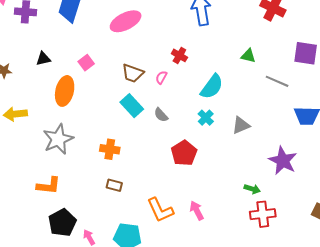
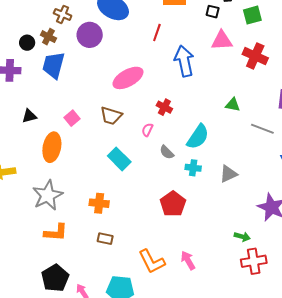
pink ellipse: (126, 21) -> (128, 78), moved
brown trapezoid: (133, 73) -> (111, 116), moved
gray semicircle: (161, 115) -> (167, 152), moved
cyan cross: (206, 118) -> (193, 168), turned -35
orange L-shape: (49, 186) -> (56, 233), moved

